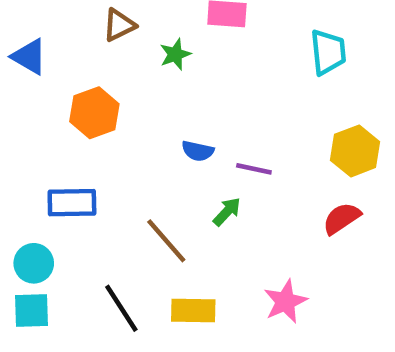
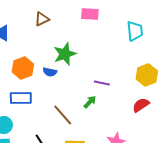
green star: (175, 54) -> (65, 54), moved, size x1.6
orange hexagon: (94, 113) -> (23, 68), moved
blue semicircle: (198, 151) -> (50, 72), moved

